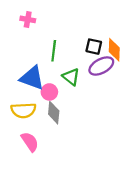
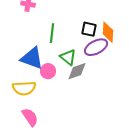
gray diamond: (54, 113) -> (77, 71), moved, turned 65

